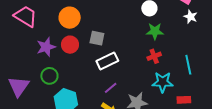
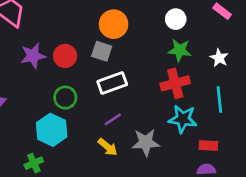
white star: (191, 17) -> (219, 58), moved
orange circle: (70, 18) -> (114, 24), moved
red cross: (154, 56) -> (175, 83), size x1.5
green circle: (49, 76) -> (65, 98), moved

